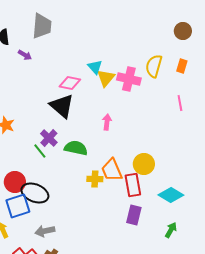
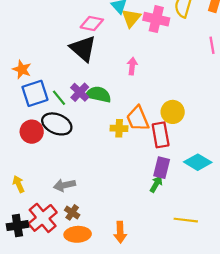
purple cross: (49, 138) -> (80, 92), moved
black ellipse: (35, 193) -> (57, 124), moved
cyan diamond: (171, 195) -> (198, 162), moved
blue square: (18, 206) -> (35, 93), moved
green arrow: (171, 230) -> (156, 184), moved

